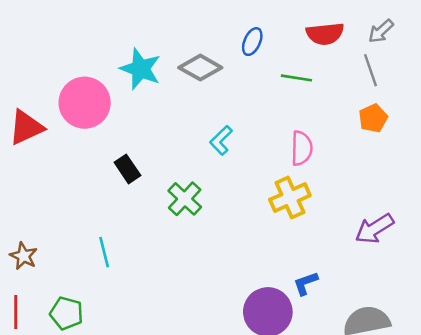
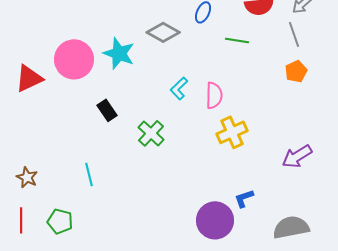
cyan star: (140, 69) -> (119, 53), moved
pink semicircle: (302, 148) -> (214, 95), moved

